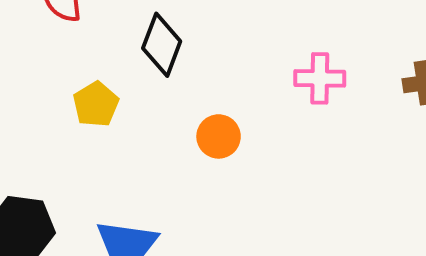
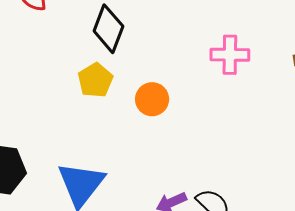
yellow pentagon: (96, 104) -> (95, 80), moved

